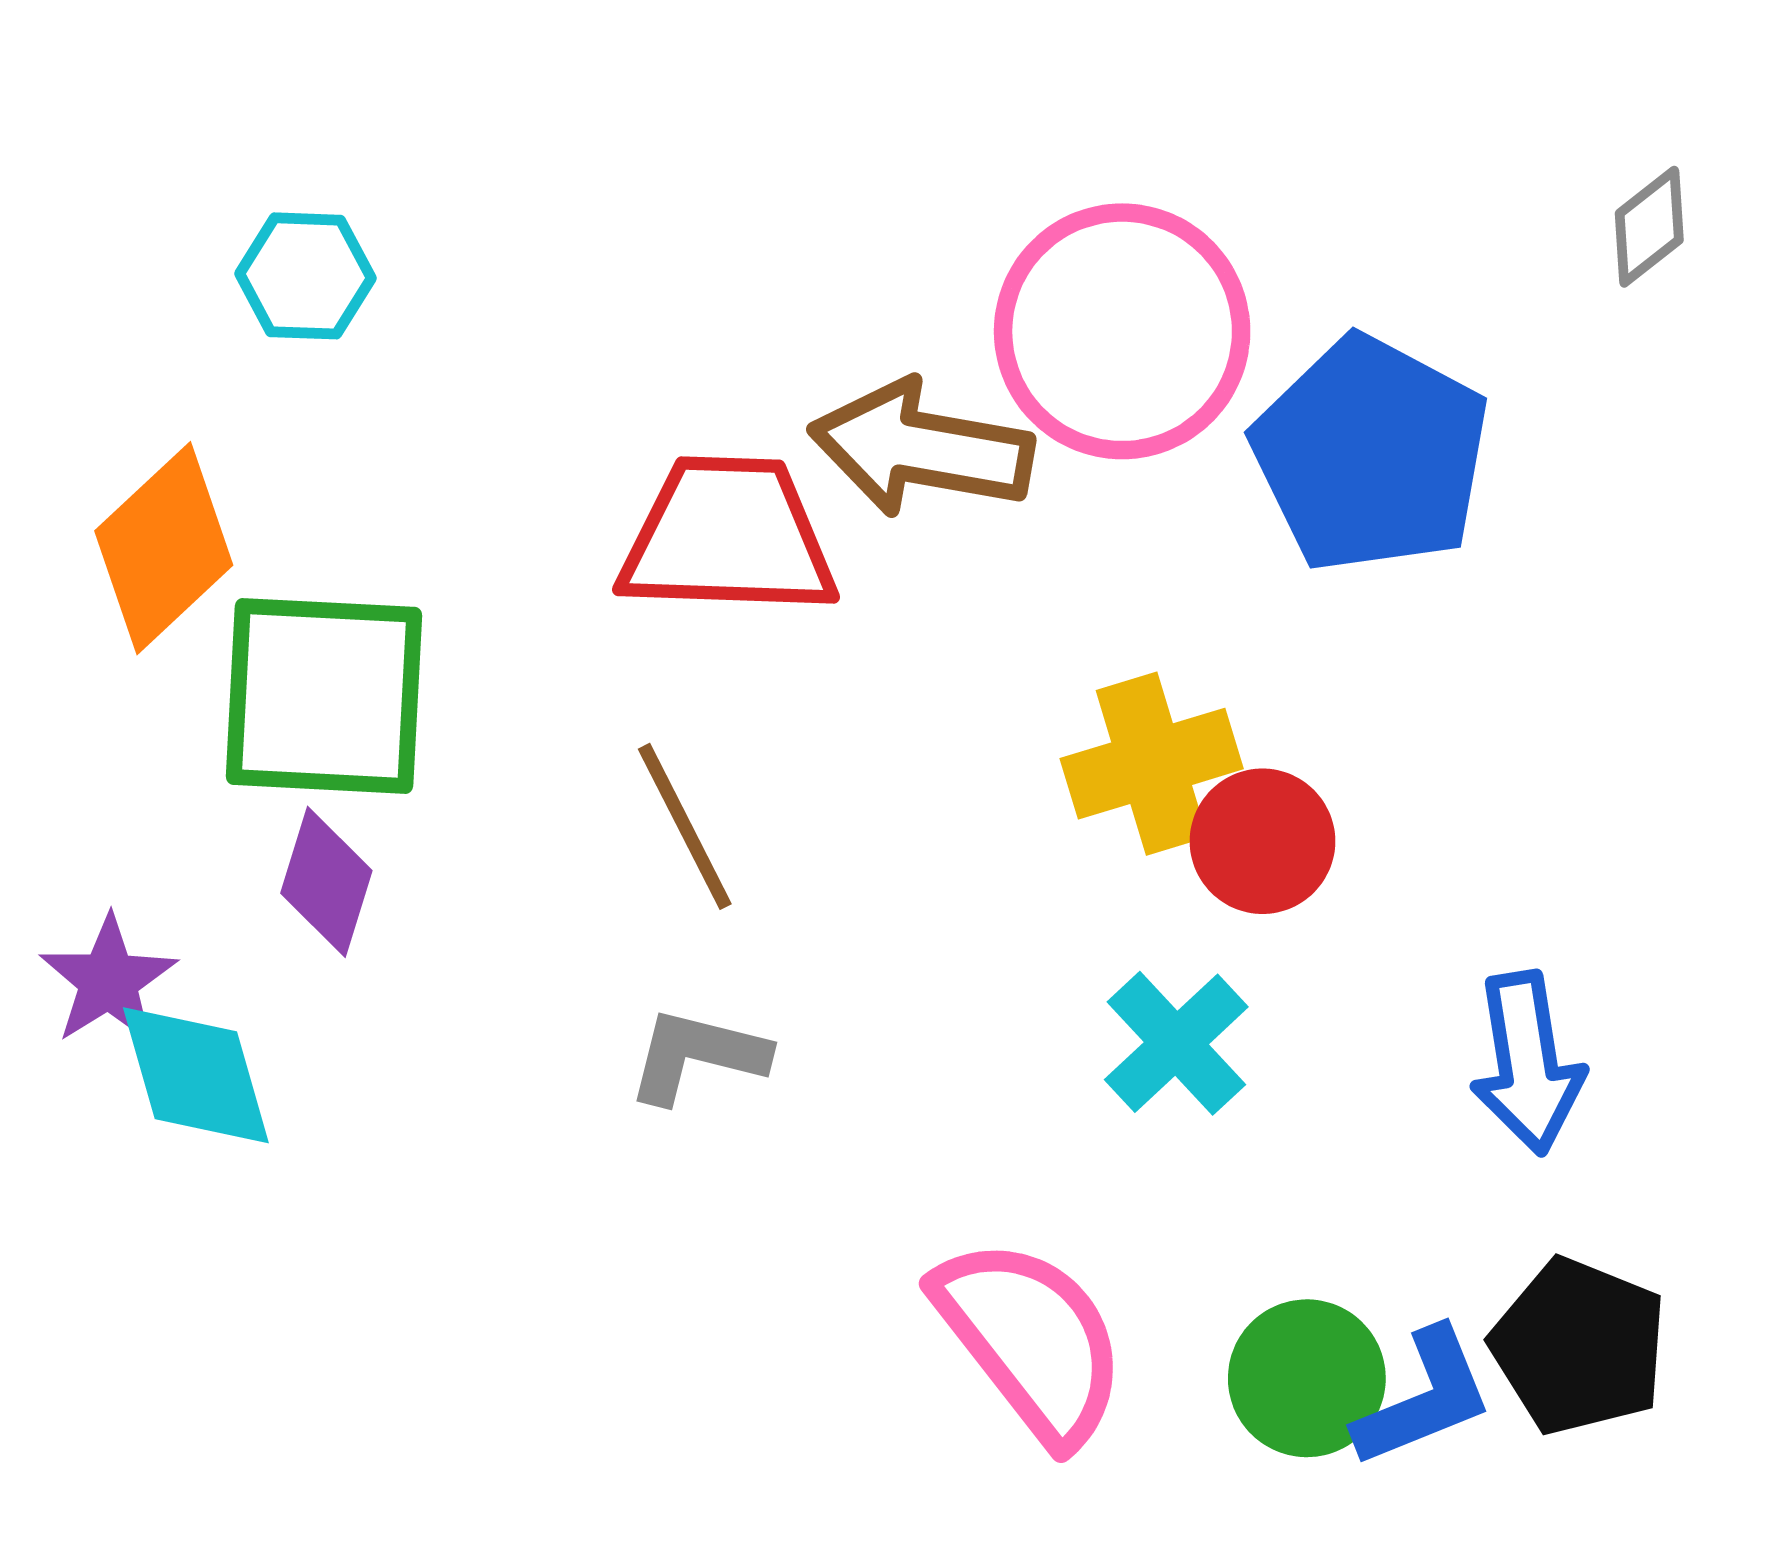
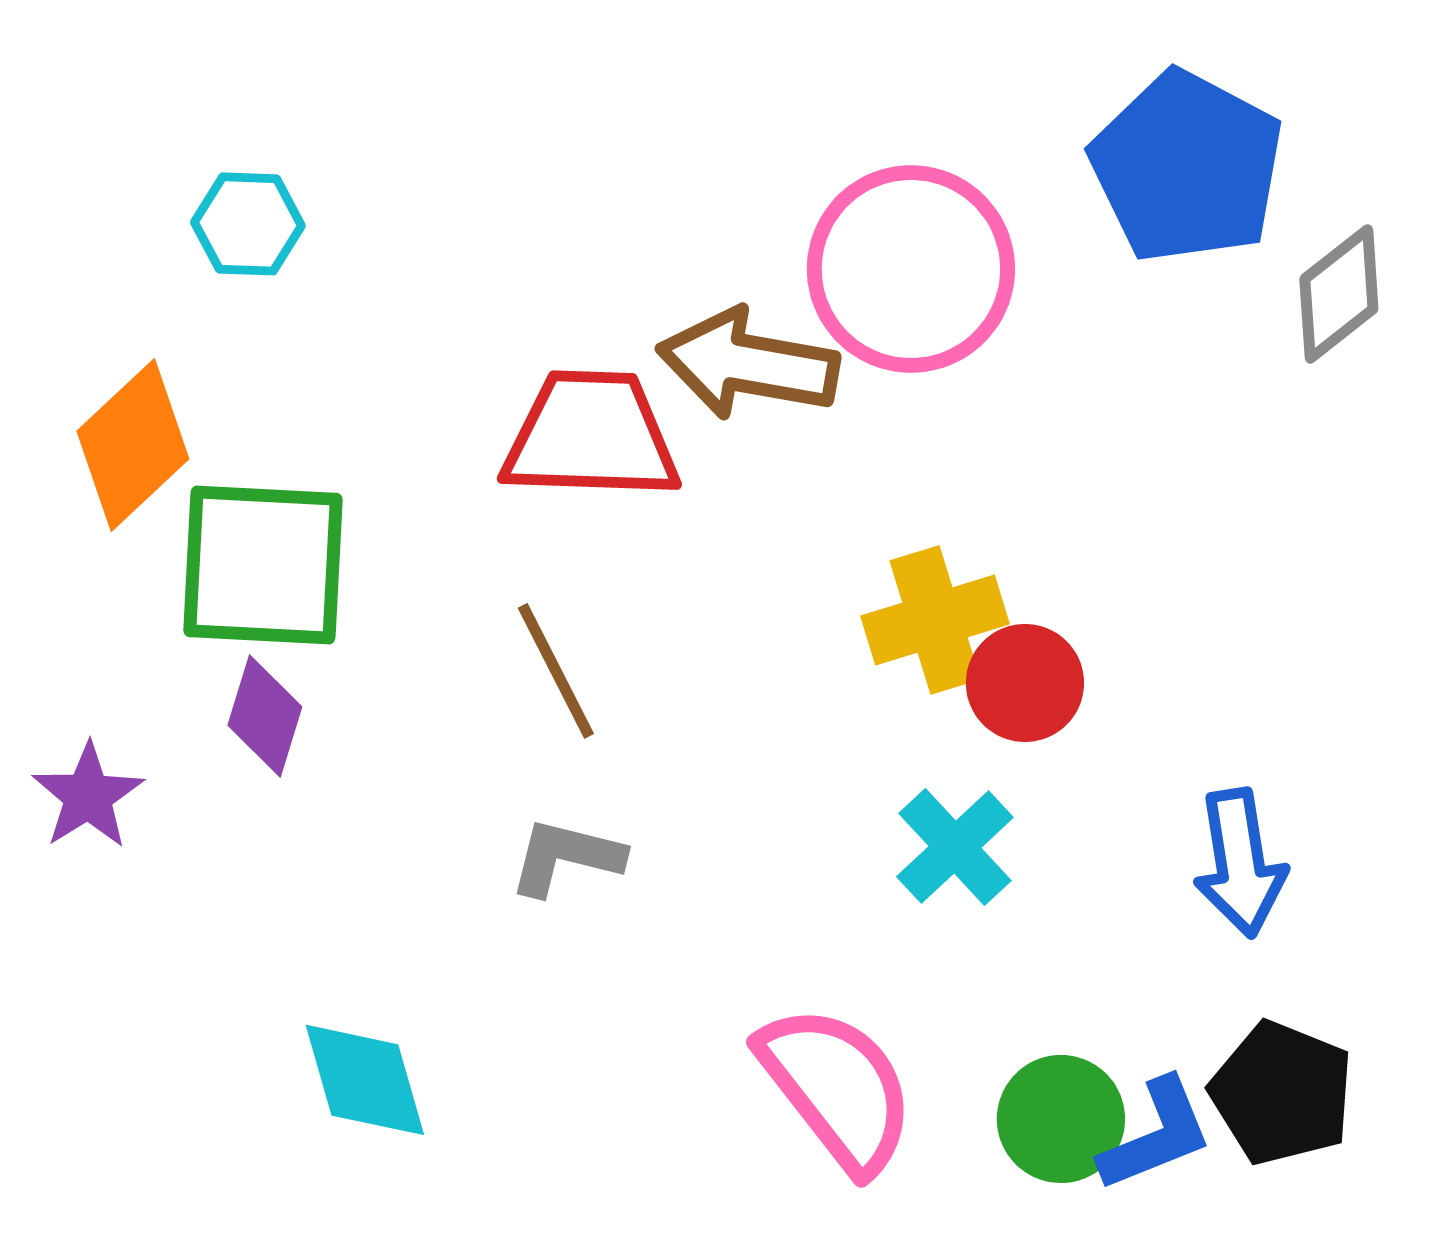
gray diamond: (1649, 227) -> (1339, 294), moved, size x1.4
blue pentagon: (1371, 455) -> (1187, 167), moved
cyan diamond: (196, 1075) -> (365, 1080), moved

